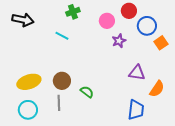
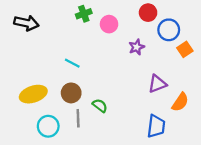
pink circle: (107, 21) -> (109, 24), moved
cyan line: (62, 36) -> (72, 63), moved
purple triangle: (137, 73) -> (157, 84), turned -30
gray line: (59, 103) -> (78, 118), moved
cyan circle: (28, 110) -> (48, 126), moved

